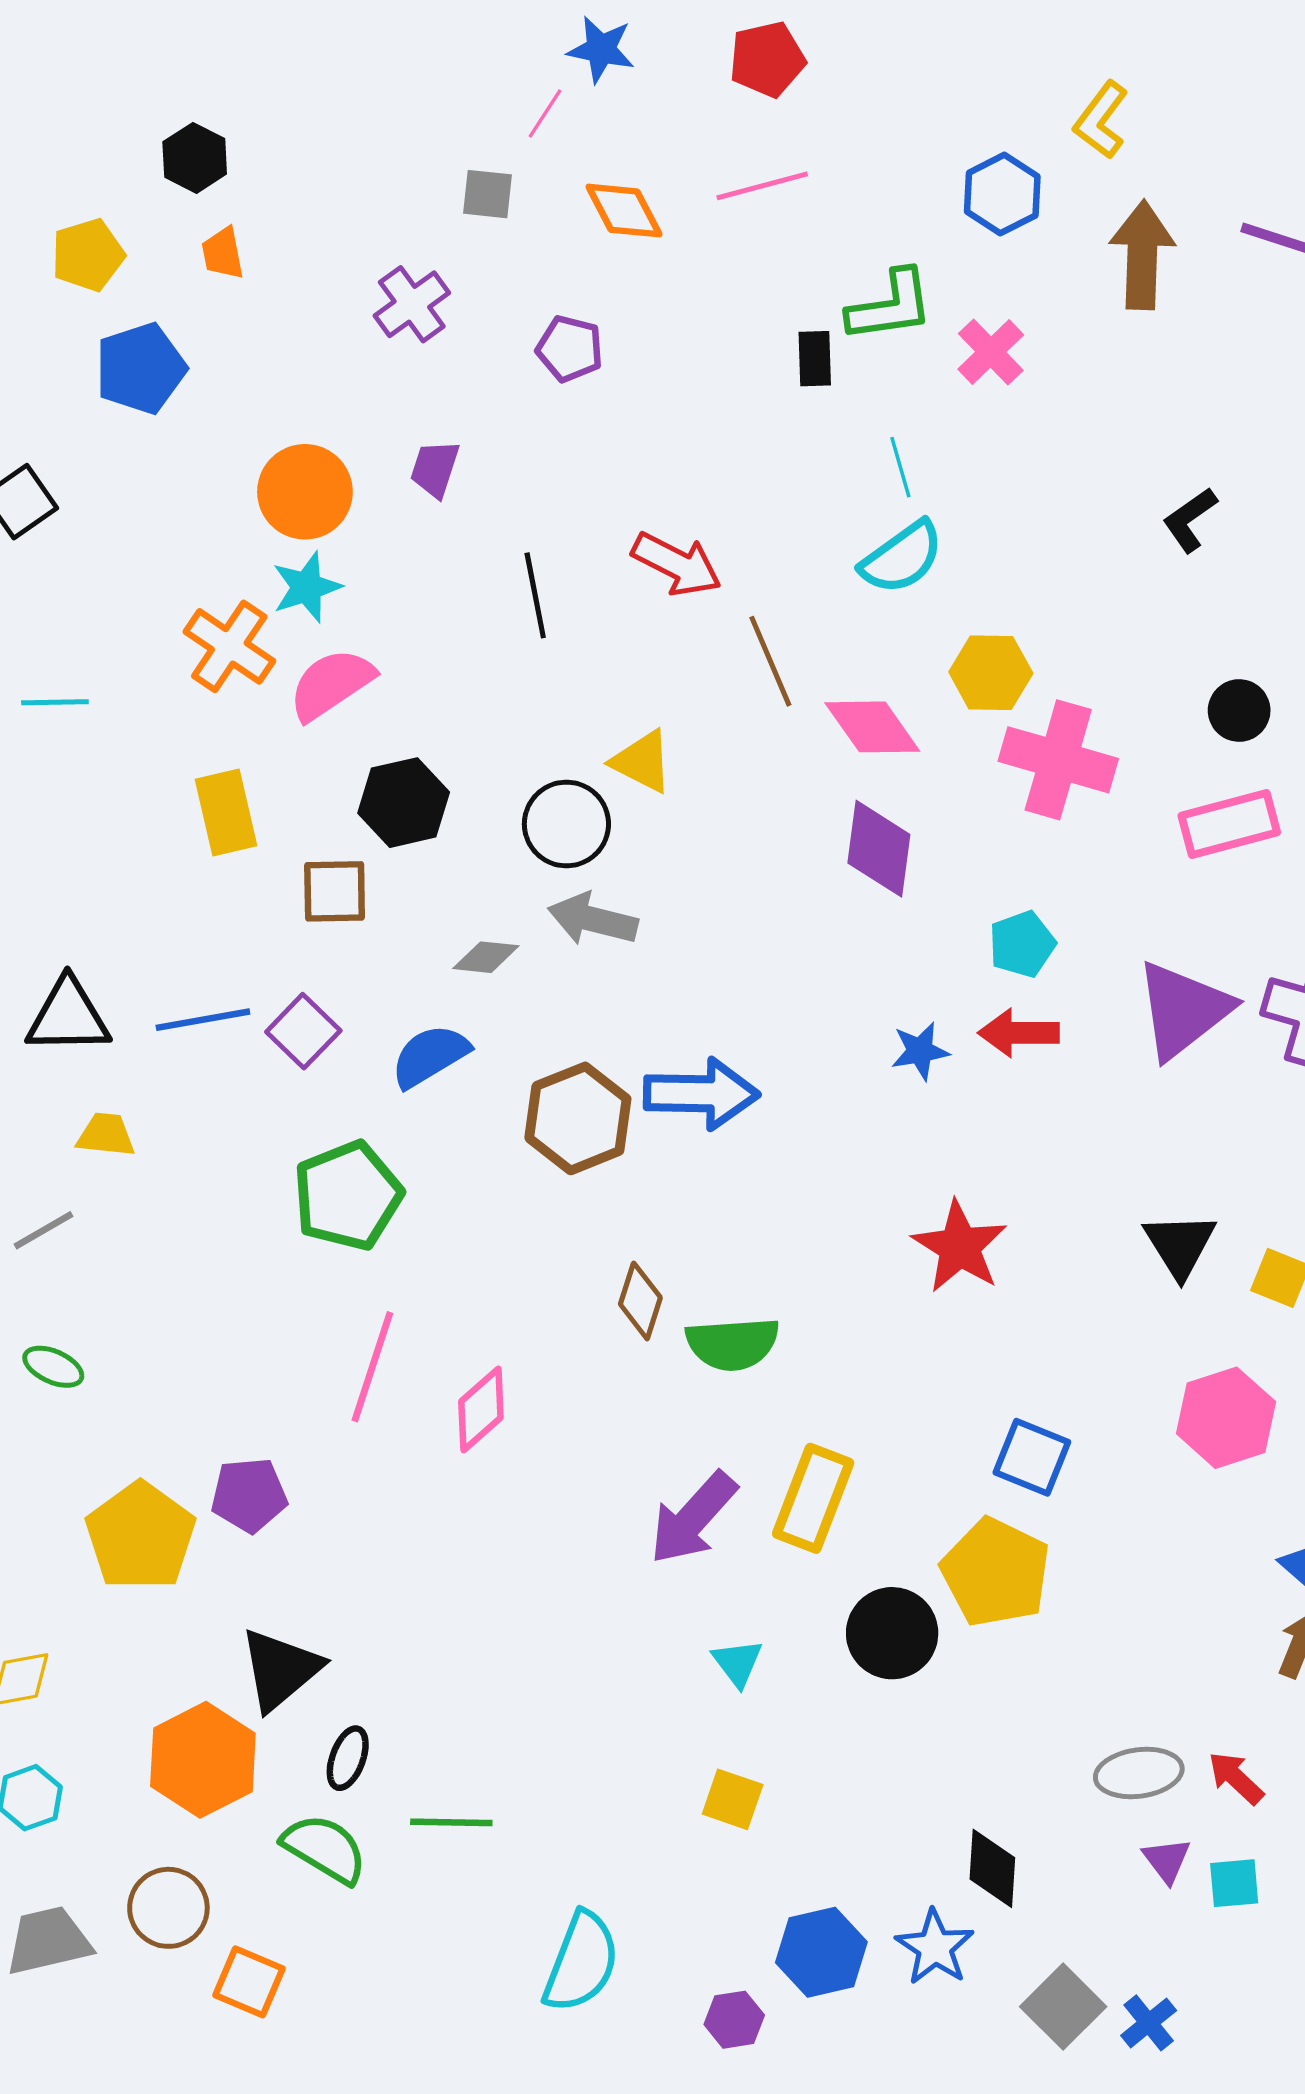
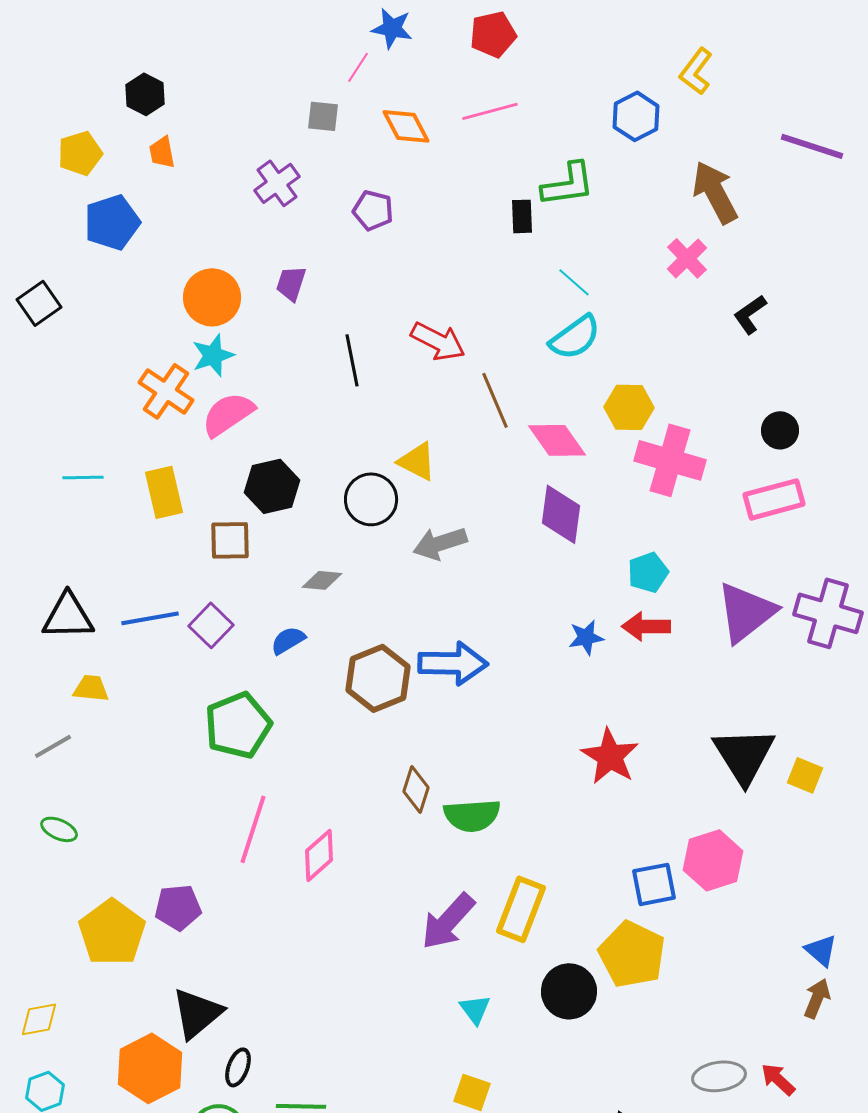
brown arrow: (1142, 255) -> (715, 192), moved, turned -30
pink cross: (991, 352) -> (687, 258), moved
cyan line: (900, 467) -> (574, 282), turned -33
cyan line: (55, 702) -> (83, 477), moved
gray arrow: (593, 919) -> (440, 543), moved, turned -32
blue semicircle: (430, 1056) -> (288, 640), size x0.7
black triangle: (1180, 1245) -> (744, 755), size x1.4
pink hexagon: (1226, 1418) -> (713, 860), moved
blue square: (1032, 1457) -> (654, 884), turned -33

